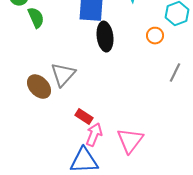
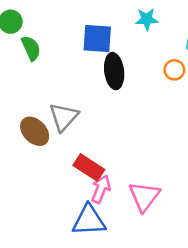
red rectangle: (84, 117) -> (89, 167), size x1.4

